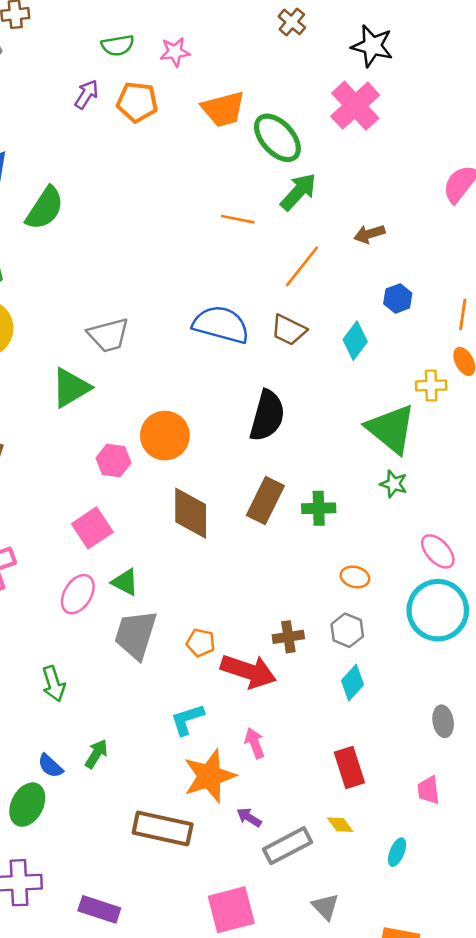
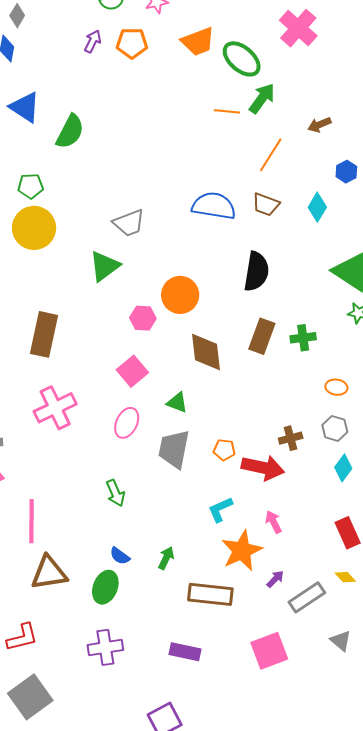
orange line: (238, 219) -> (227, 111), moved
green triangle: (125, 582) -> (177, 403), moved
green arrow: (96, 754) -> (166, 558), moved
purple arrow: (249, 817) -> (275, 579), turned 108
purple rectangle: (99, 909) -> (185, 652), moved

